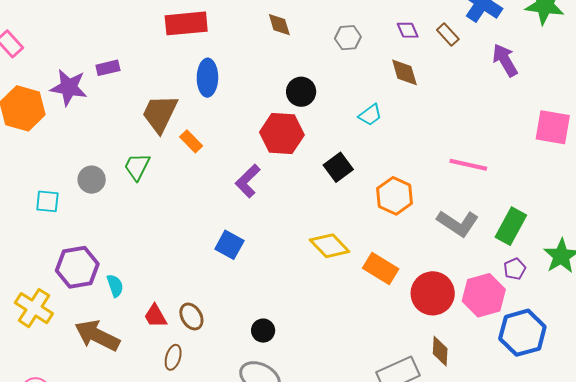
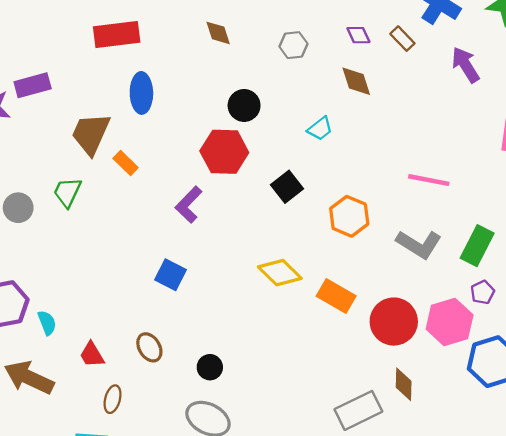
purple rectangle: (108, 68) -> (33, 85), size x1.4
brown ellipse: (191, 317) -> (149, 347), moved

